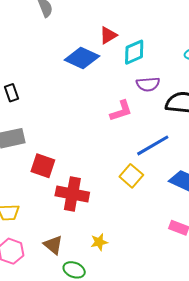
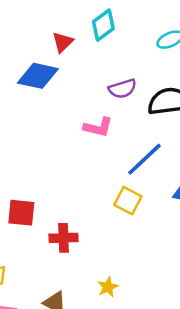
cyan diamond: (134, 52) -> (103, 25), moved
pink L-shape: (121, 111) -> (98, 127), turned 45
red cross: (72, 194) -> (64, 238), size x0.7

